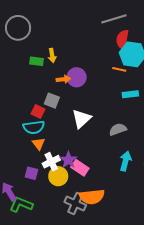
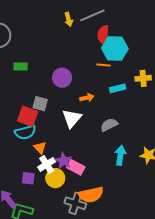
yellow arrow: (52, 55) -> (69, 19), moved
orange arrow: (63, 79) -> (87, 98), moved
red square: (38, 112) -> (28, 116), size x1.5
orange triangle: (39, 144) -> (40, 148), moved

